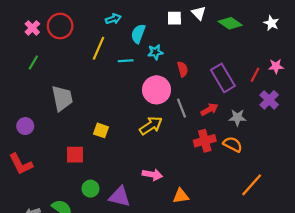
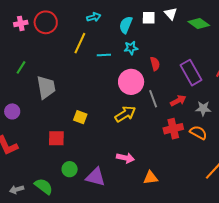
pink cross: (32, 28) -> (21, 23), turned 32
cyan semicircle: (138, 34) -> (126, 25), moved
green line: (33, 62) -> (21, 67), moved

